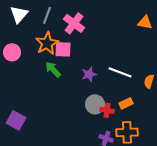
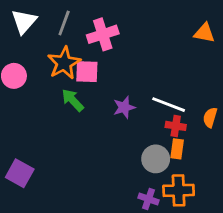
pink cross: (74, 23) -> (103, 34), turned 35
orange rectangle: (126, 103) -> (177, 149), turned -56
gray circle: (95, 104) -> (156, 159), moved
red cross: (107, 110) -> (176, 126), moved

